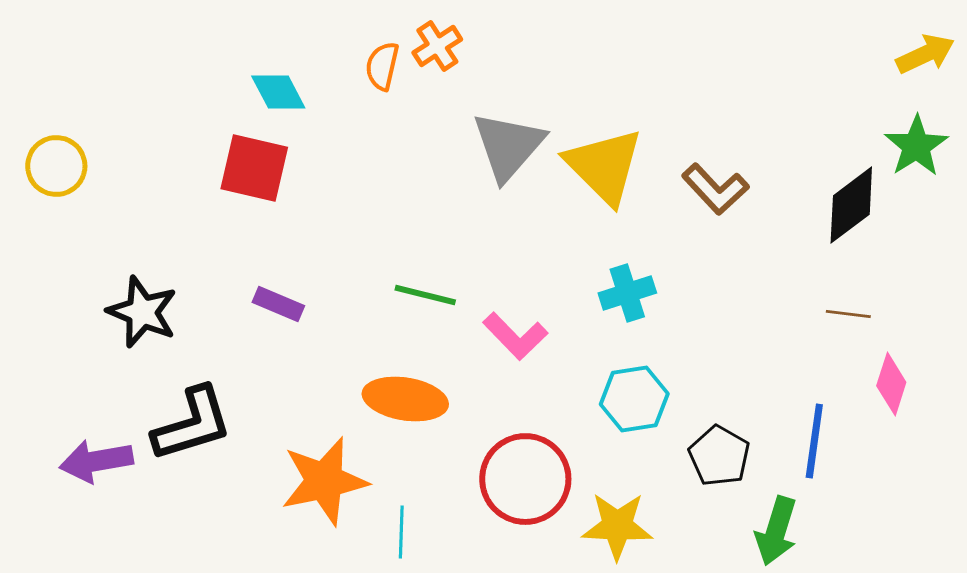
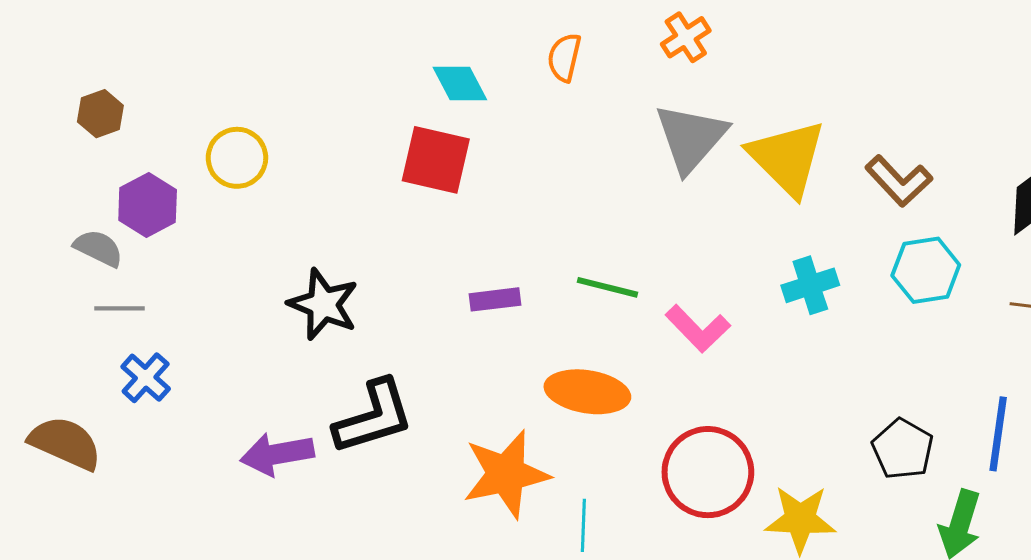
orange cross: (437, 46) -> (686, 37), moved
purple rectangle: (278, 304) -> (495, 299), moved, turned -30
cyan hexagon: (634, 399) -> (926, 270), moved

